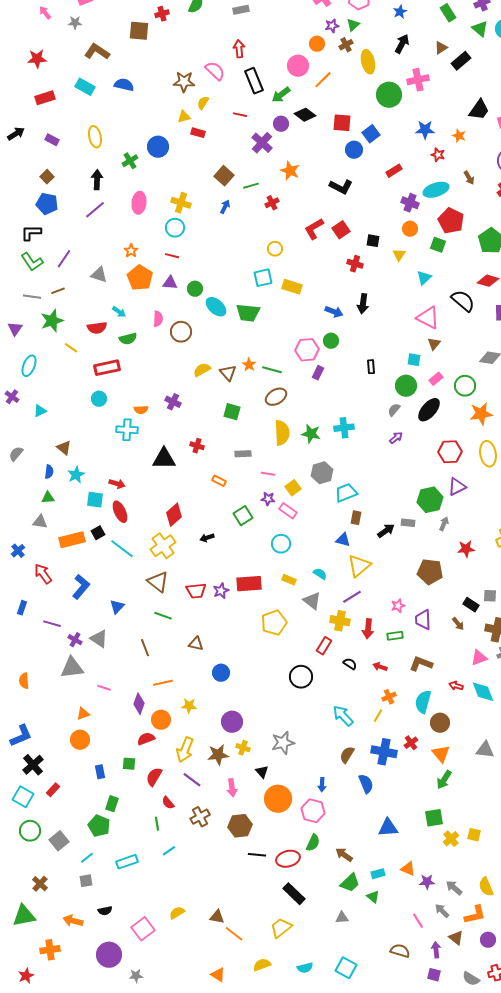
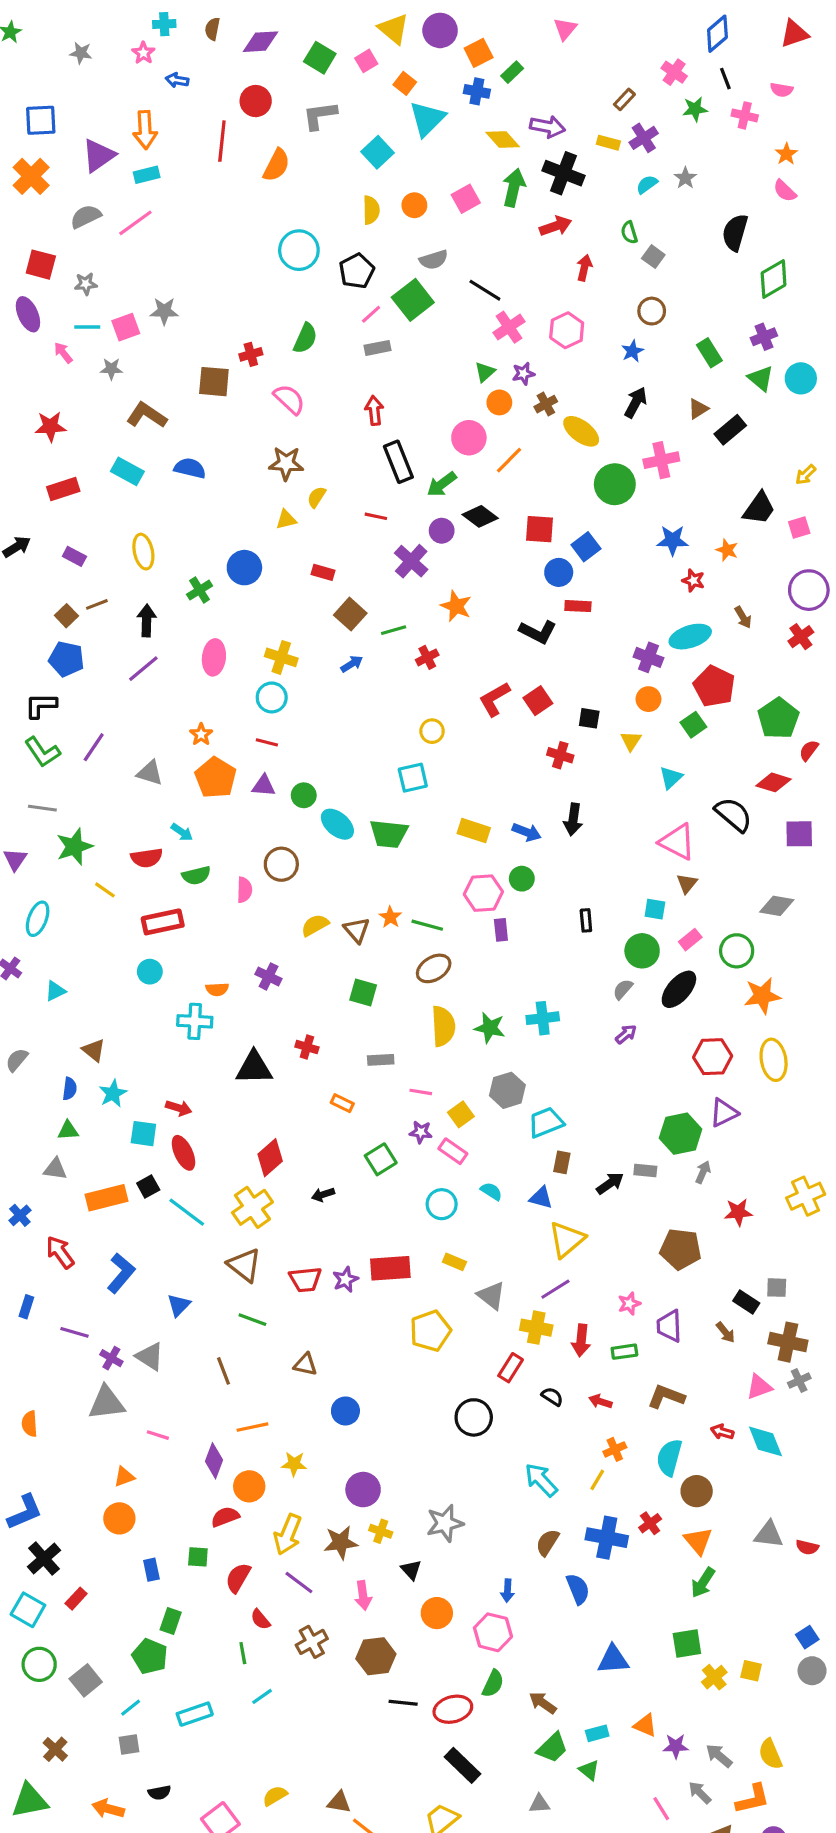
green triangle: (353, 25) -> (485, 372), moved
yellow ellipse: (368, 62) -> (581, 431), turned -40
pink semicircle: (215, 71) -> (289, 399), moved
red rectangle: (198, 133) -> (323, 572), moved
red rectangle: (394, 171) -> (578, 606), moved, turned 35
blue arrow: (225, 207) -> (352, 664), turned 32
green square: (438, 245) -> (693, 725), turned 35
yellow rectangle: (292, 287) -> (474, 831), moved
brown line: (58, 291) -> (97, 604), moved
pink semicircle: (158, 319) -> (244, 890), moved
purple rectangle: (318, 373) -> (501, 930), turned -32
cyan semicircle: (320, 574) -> (491, 1191), moved
orange circle: (278, 799) -> (437, 1613), size x0.7

